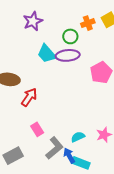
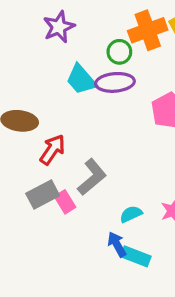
orange cross: (88, 23) -> (148, 30), size x1.6
gray L-shape: (54, 148) -> (92, 177), moved
gray rectangle: (13, 156) -> (43, 195), moved

